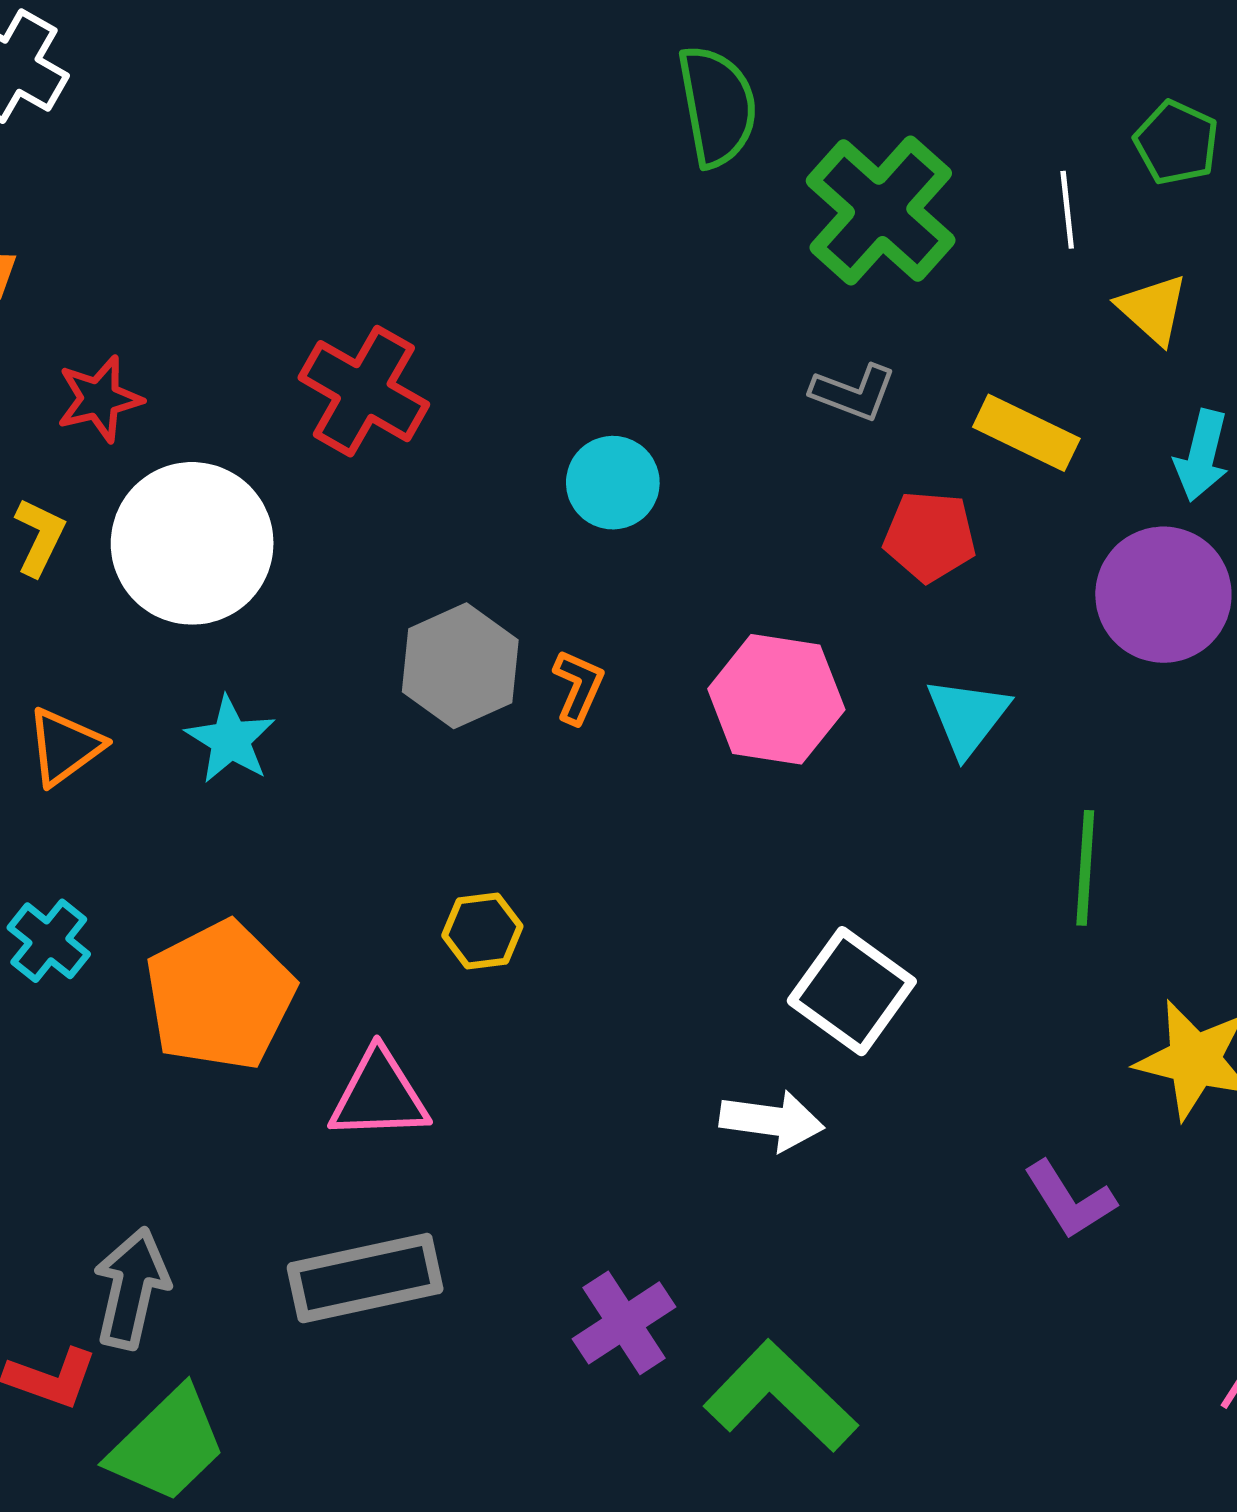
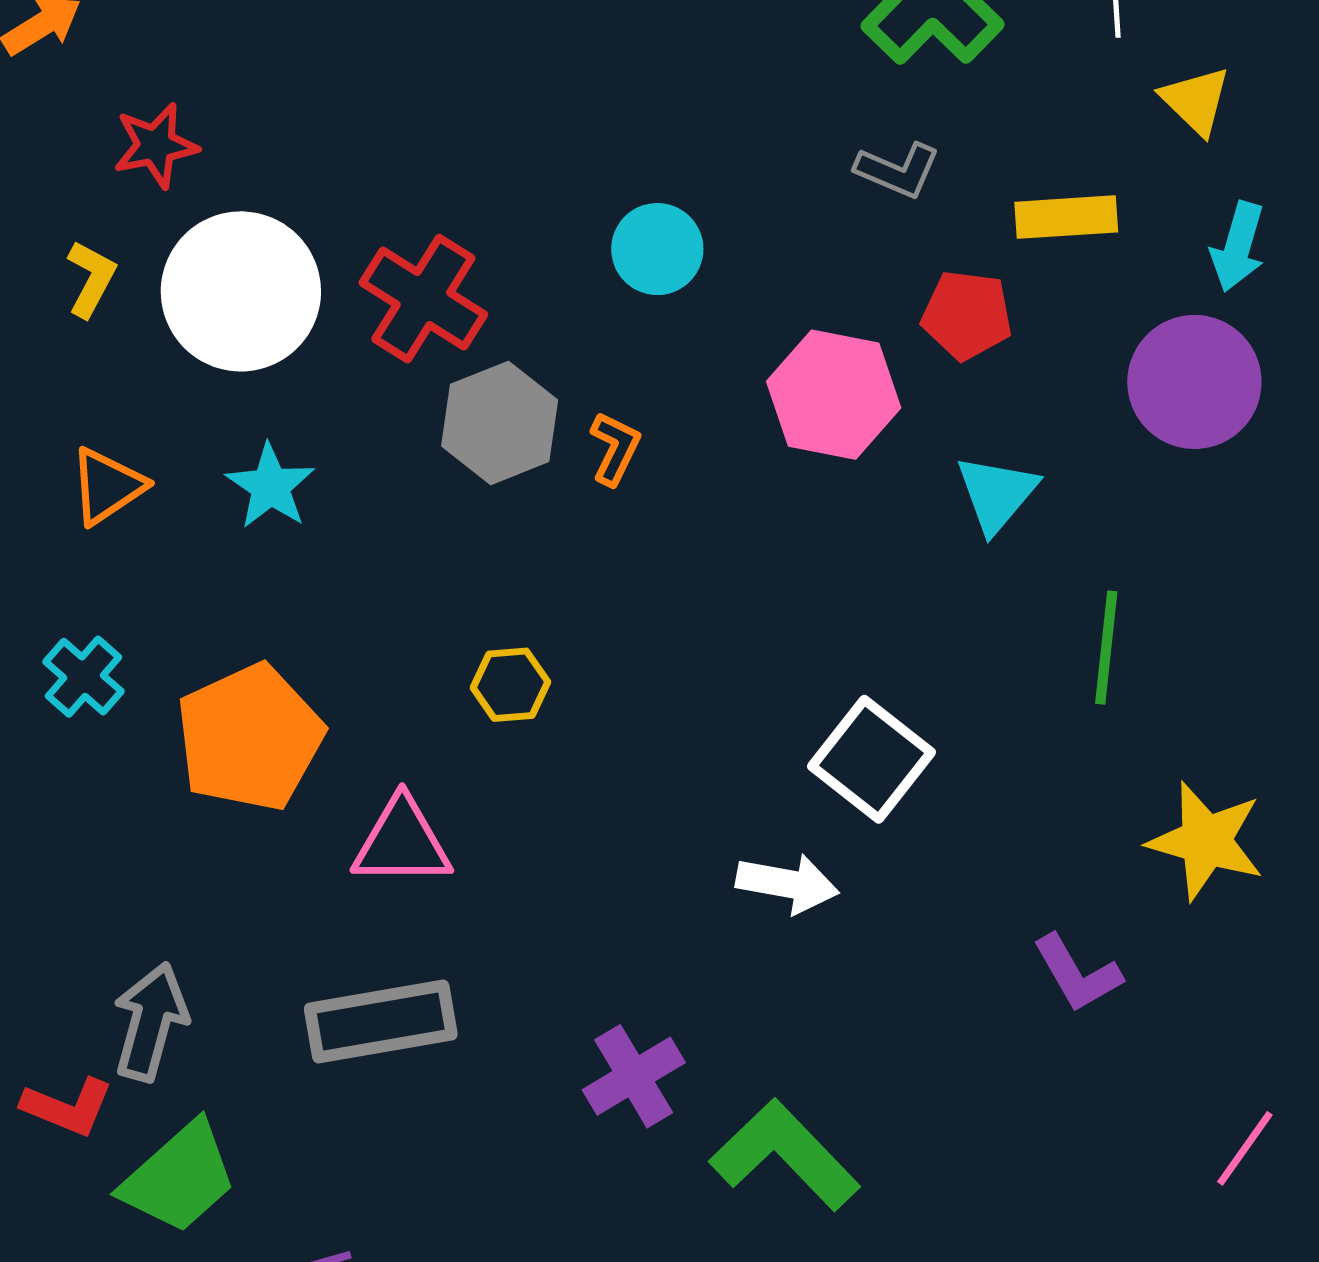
red cross: (364, 391) -> (423, 299), moved
yellow rectangle: (1026, 433) -> (1066, 217), turned -32
pink hexagon: (776, 699) -> (834, 395), moved

